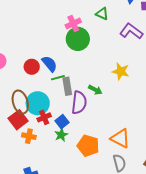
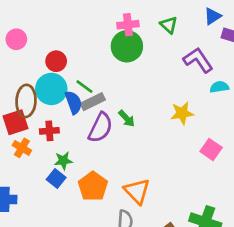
blue semicircle: (49, 64) -> (73, 102), moved
yellow star: (121, 71) -> (182, 113), moved, turned 30
green line: (58, 78) -> (84, 87), turned 32
gray rectangle: (67, 86) -> (93, 102), turned 54
cyan circle: (38, 103) -> (51, 89), moved
blue square: (62, 122) -> (56, 178), moved, turned -32

